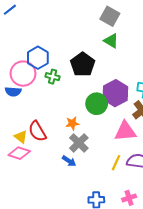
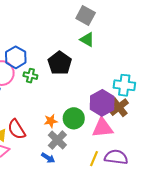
purple hexagon: (115, 93) -> (102, 103), moved
green circle: (97, 104) -> (74, 118), moved

